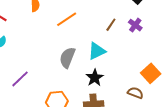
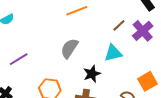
purple cross: (135, 25) -> (143, 31), size x1.5
cyan triangle: (97, 51) -> (113, 53), moved

